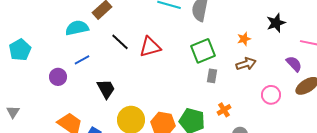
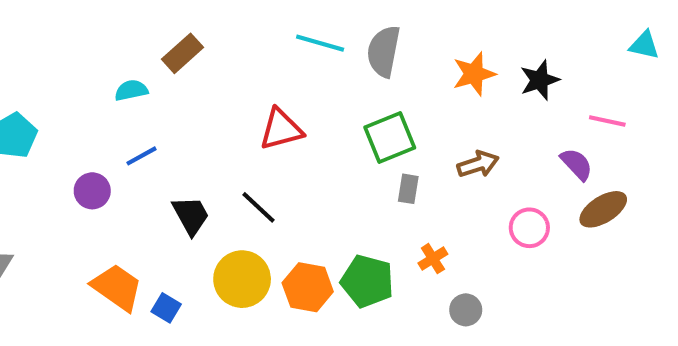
cyan semicircle: (77, 28) -> (131, 90), size x0.7
orange star: (244, 39) -> (474, 74), moved, size x1.5
black line: (120, 42) -> (258, 207), moved

